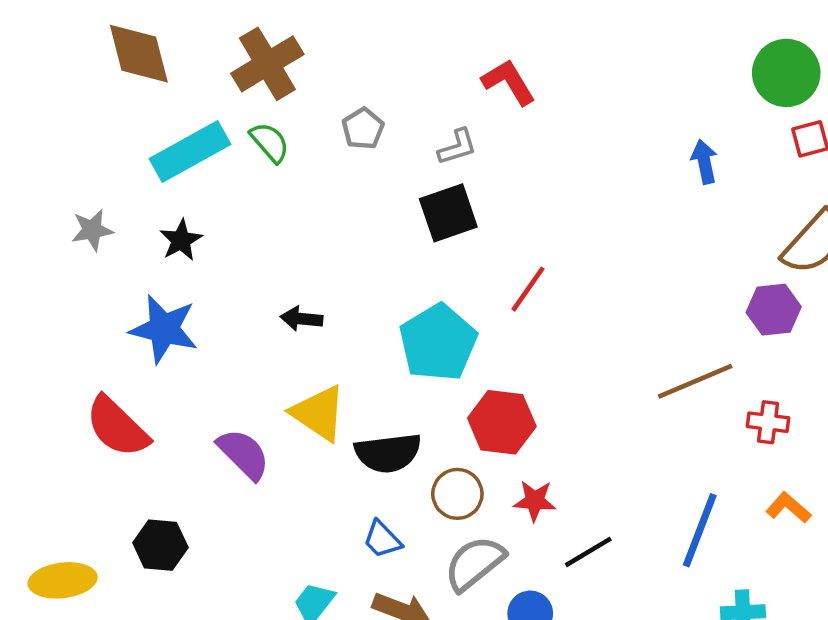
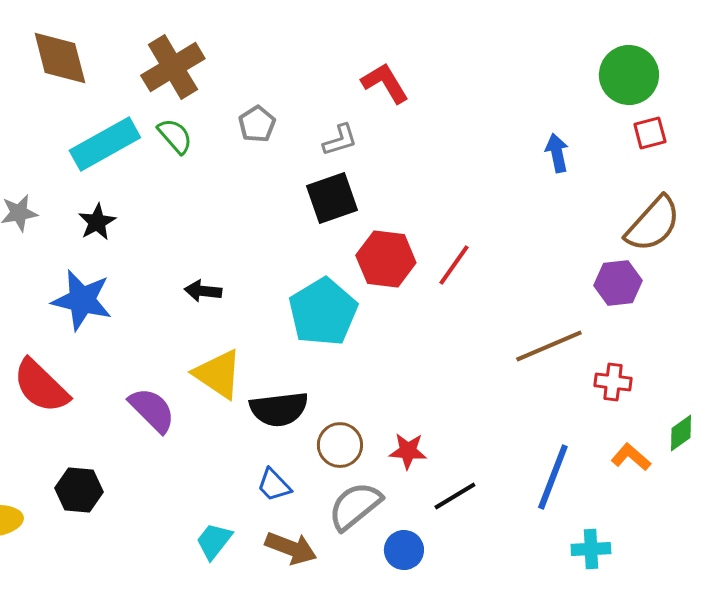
red line: (528, 289) -> (454, 265), moved
red hexagon: (502, 422) -> (386, 259), moved

